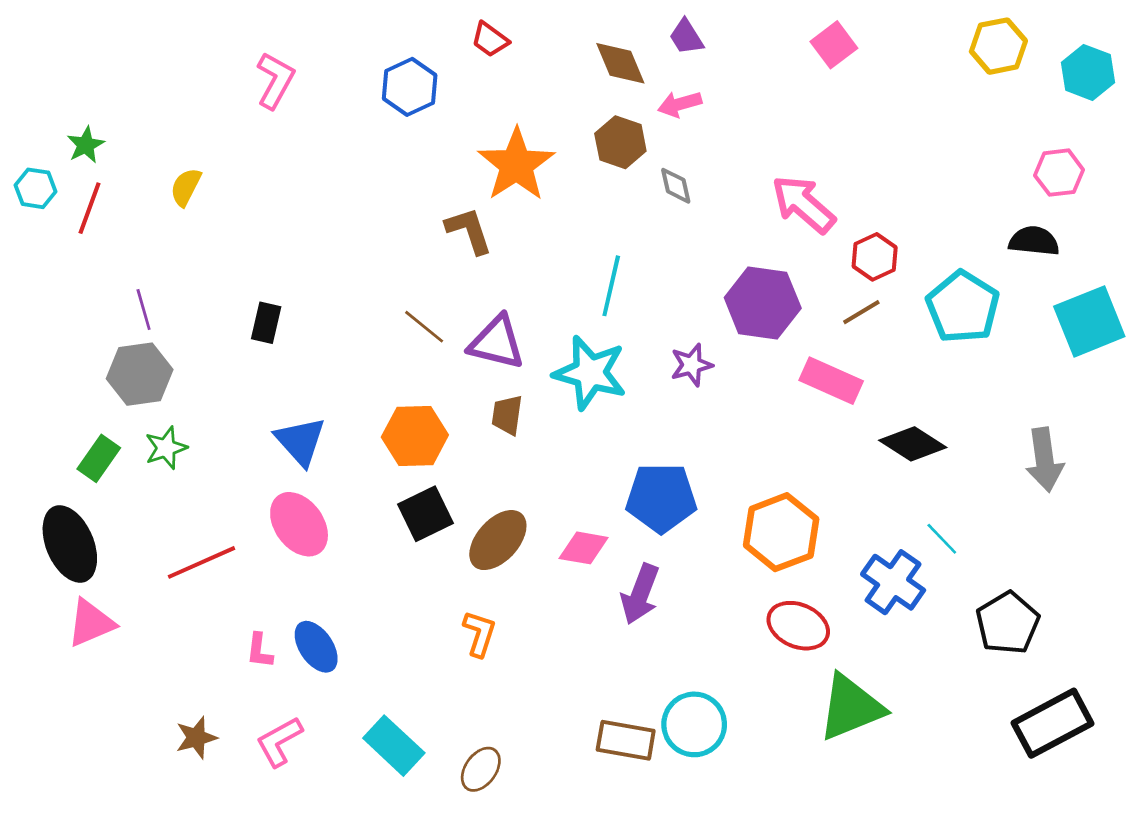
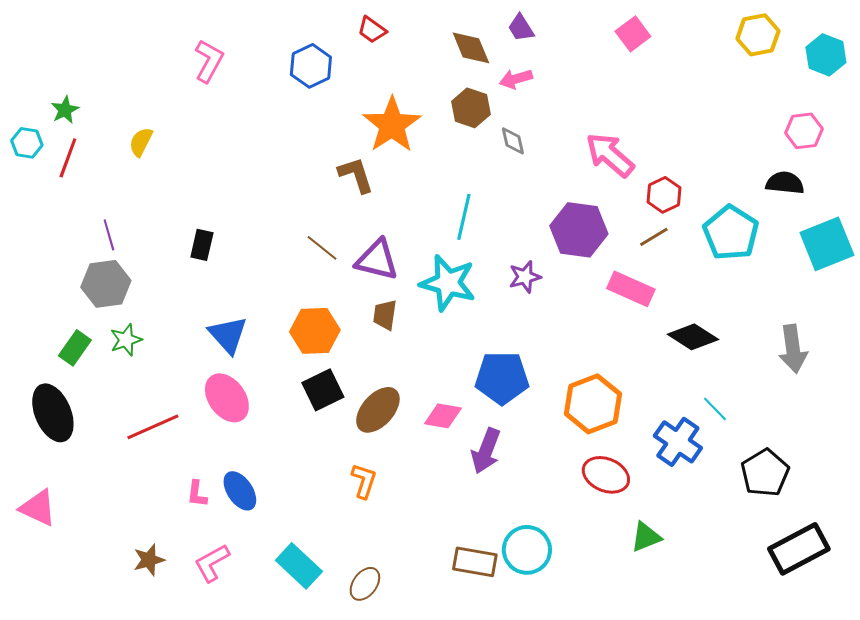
pink triangle: (91, 623) -> (38, 508), moved, turned 48
green triangle: (851, 707) -> (646, 537), size x0.6

